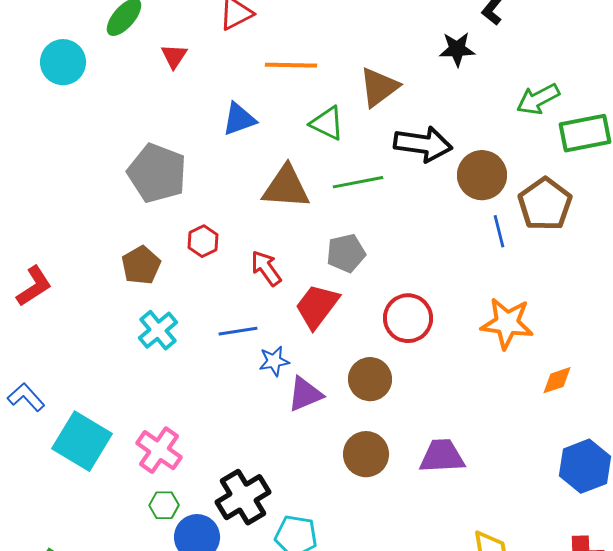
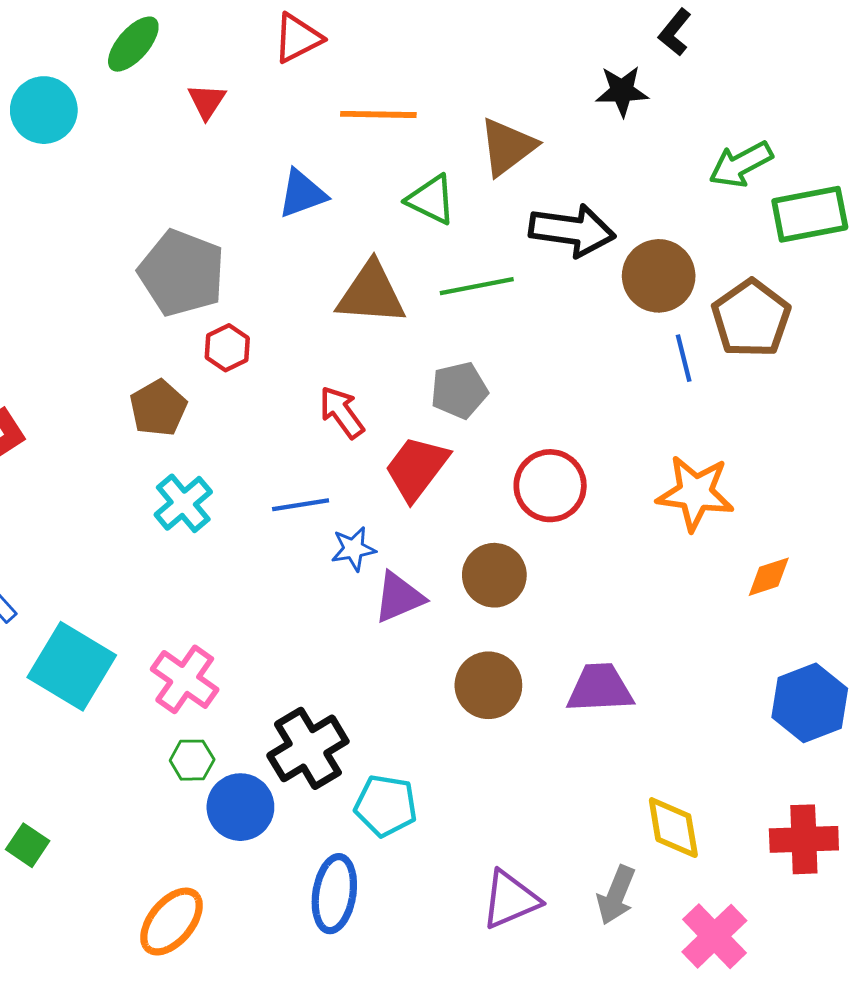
red hexagon: (203, 241) -> (227, 348), moved

